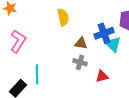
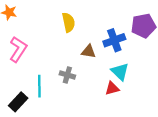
cyan triangle: (113, 44) -> (120, 72), moved
gray cross: (80, 62) -> (67, 75), moved

